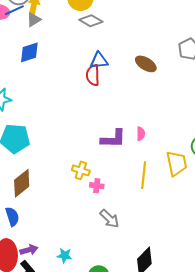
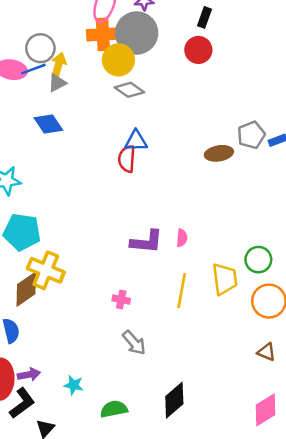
blue diamond: (29, 52) -> (48, 124), turned 70
brown ellipse: (146, 64) -> (219, 153), moved, turned -45
yellow cross: (81, 170) -> (46, 270), moved, size x1.6

